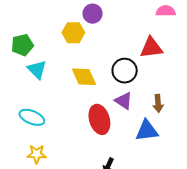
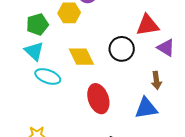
green pentagon: (22, 45) -> (37, 24), moved
purple triangle: (124, 101) -> (166, 48), moved
cyan ellipse: (32, 117) -> (48, 76), moved

